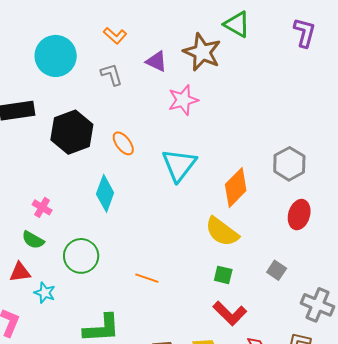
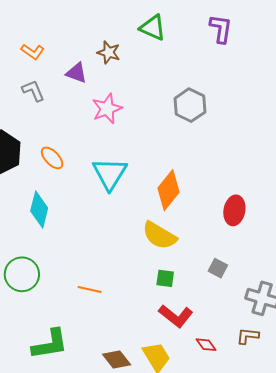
brown star: (202, 52) -> (109, 52), moved, size x0.6
gray hexagon: (289, 164) -> (190, 105), moved

